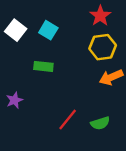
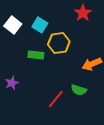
yellow hexagon: (103, 47) -> (59, 43), moved
green semicircle: (100, 123) -> (79, 90), moved, turned 35

